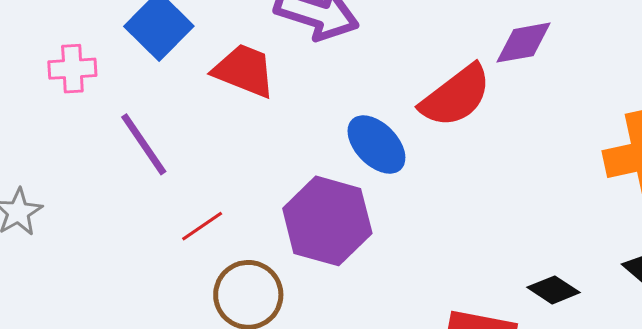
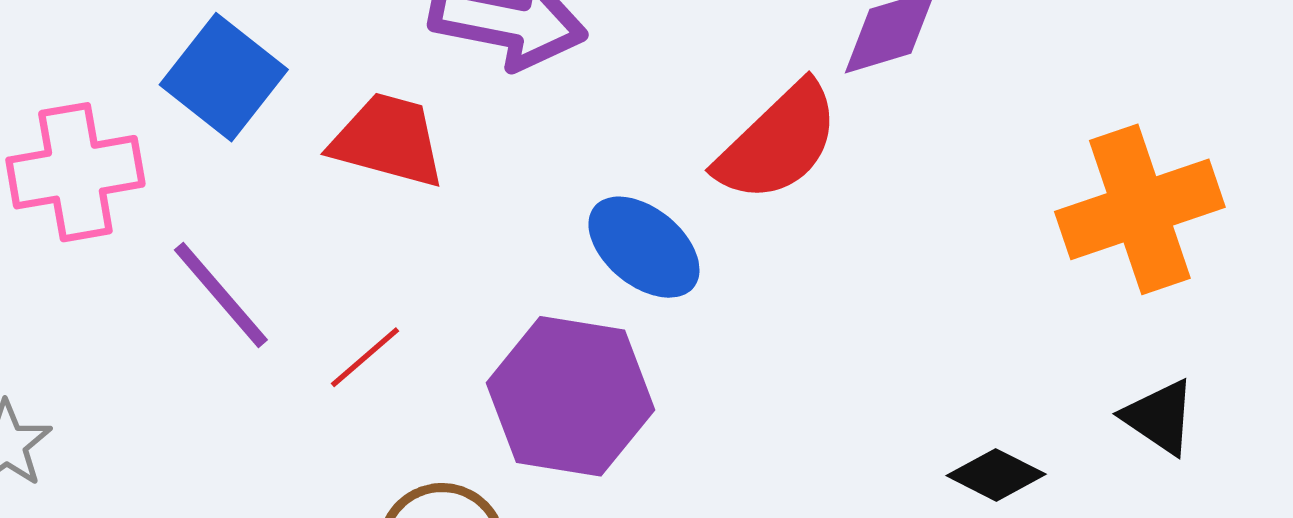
pink cross: (72, 69) -> (75, 172), size x1.5
red line: (202, 226) -> (365, 357), moved

